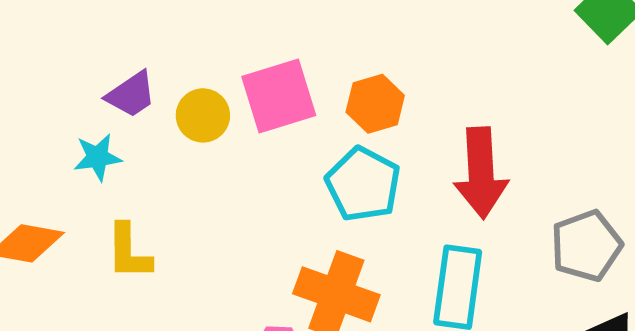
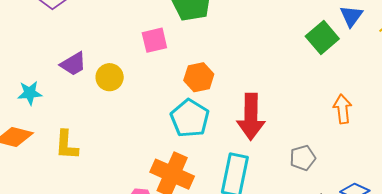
pink square: (279, 96) -> (154, 40), moved, size x0.7
cyan star: (98, 157) -> (30, 93), moved
gray pentagon: (586, 246) -> (303, 158), size x0.7

